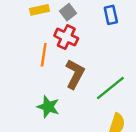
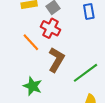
orange line: (44, 55) -> (31, 42), turned -54

